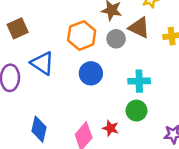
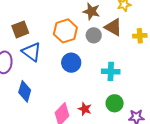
brown square: (18, 28) -> (20, 29), moved
green circle: (137, 111) -> (115, 103), moved
blue diamond: (39, 129) -> (25, 91), moved

